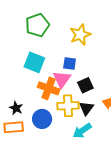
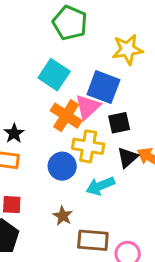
green pentagon: (37, 25) -> (70, 23), turned 30
blue square: (70, 64) -> (103, 87), size x1.6
black triangle: (86, 108) -> (127, 157), moved
blue circle: (42, 119) -> (62, 166), moved

